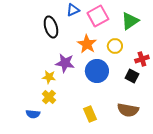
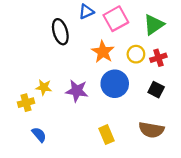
red cross: (142, 59) -> (158, 58), moved
purple star: (65, 63) -> (77, 91), moved
yellow star: (49, 77) -> (44, 87), moved
yellow cross: (49, 97) -> (26, 103), moved, turned 32
blue semicircle: (33, 114) -> (39, 135), turned -136

